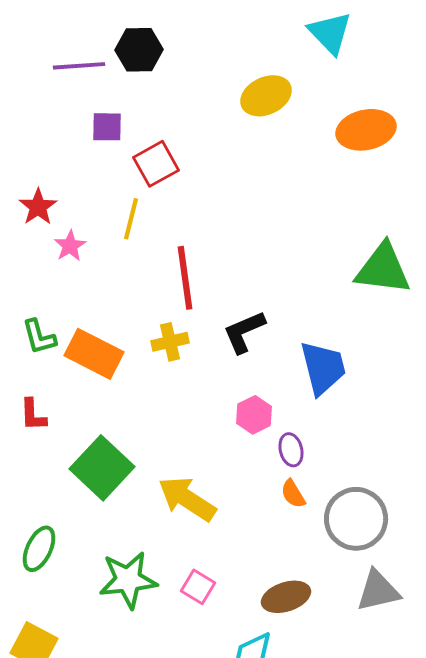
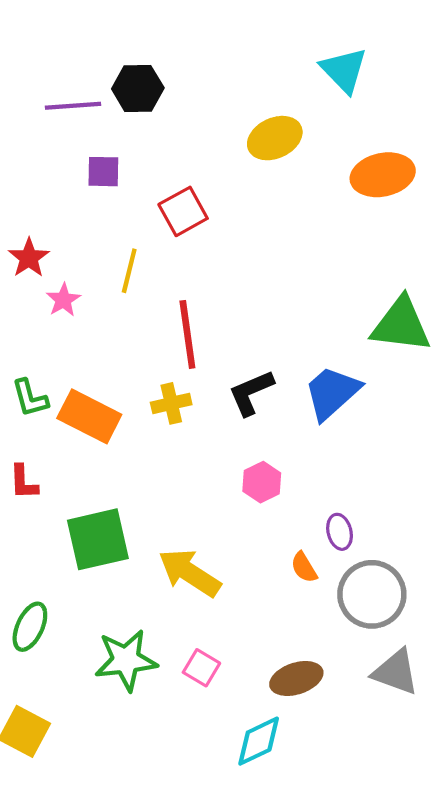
red square: (156, 164) -> (183, 211), moved
blue trapezoid: (323, 368) -> (332, 393), moved, turned -118
purple ellipse: (291, 450) -> (340, 532), moved
green square: (102, 468) -> (98, 539), turned 34
gray triangle: (378, 591) -> (396, 672), turned 33

